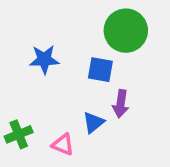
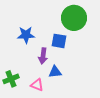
purple arrow: (121, 104) -> (43, 56), moved
blue triangle: (94, 122) -> (55, 72), turned 32

